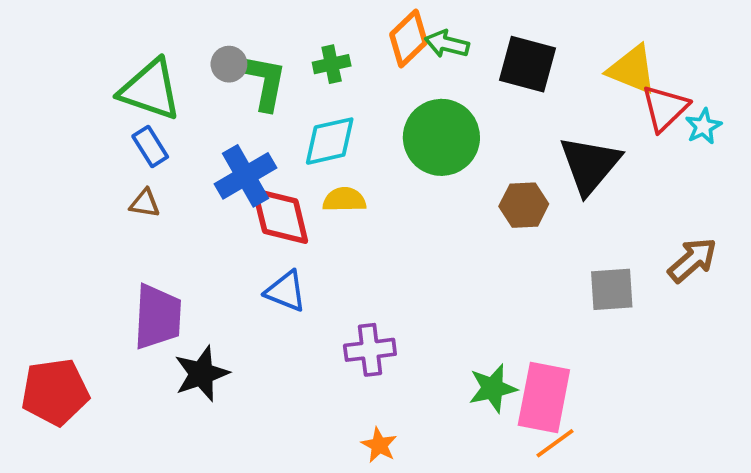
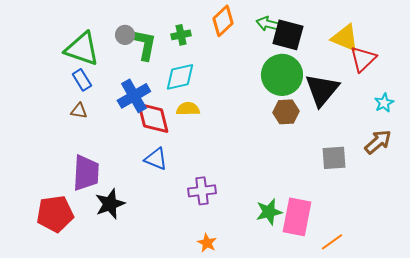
green arrow: (447, 44) -> (268, 24), moved
cyan star: (703, 126) -> (384, 103), moved
green circle: (441, 137) -> (282, 75), moved
red pentagon: (55, 392) -> (55, 214), moved
orange line: (555, 443) -> (332, 242), moved

